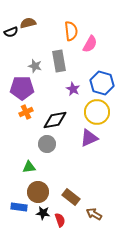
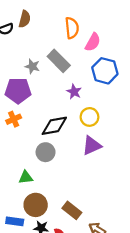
brown semicircle: (28, 23) -> (25, 19), turned 119
gray rectangle: (59, 61) -> (59, 61), turned -35
blue hexagon: (102, 83) -> (105, 71), moved
orange cross: (26, 112) -> (14, 119), moved
yellow circle: (97, 112) -> (89, 117), moved, size x0.7

